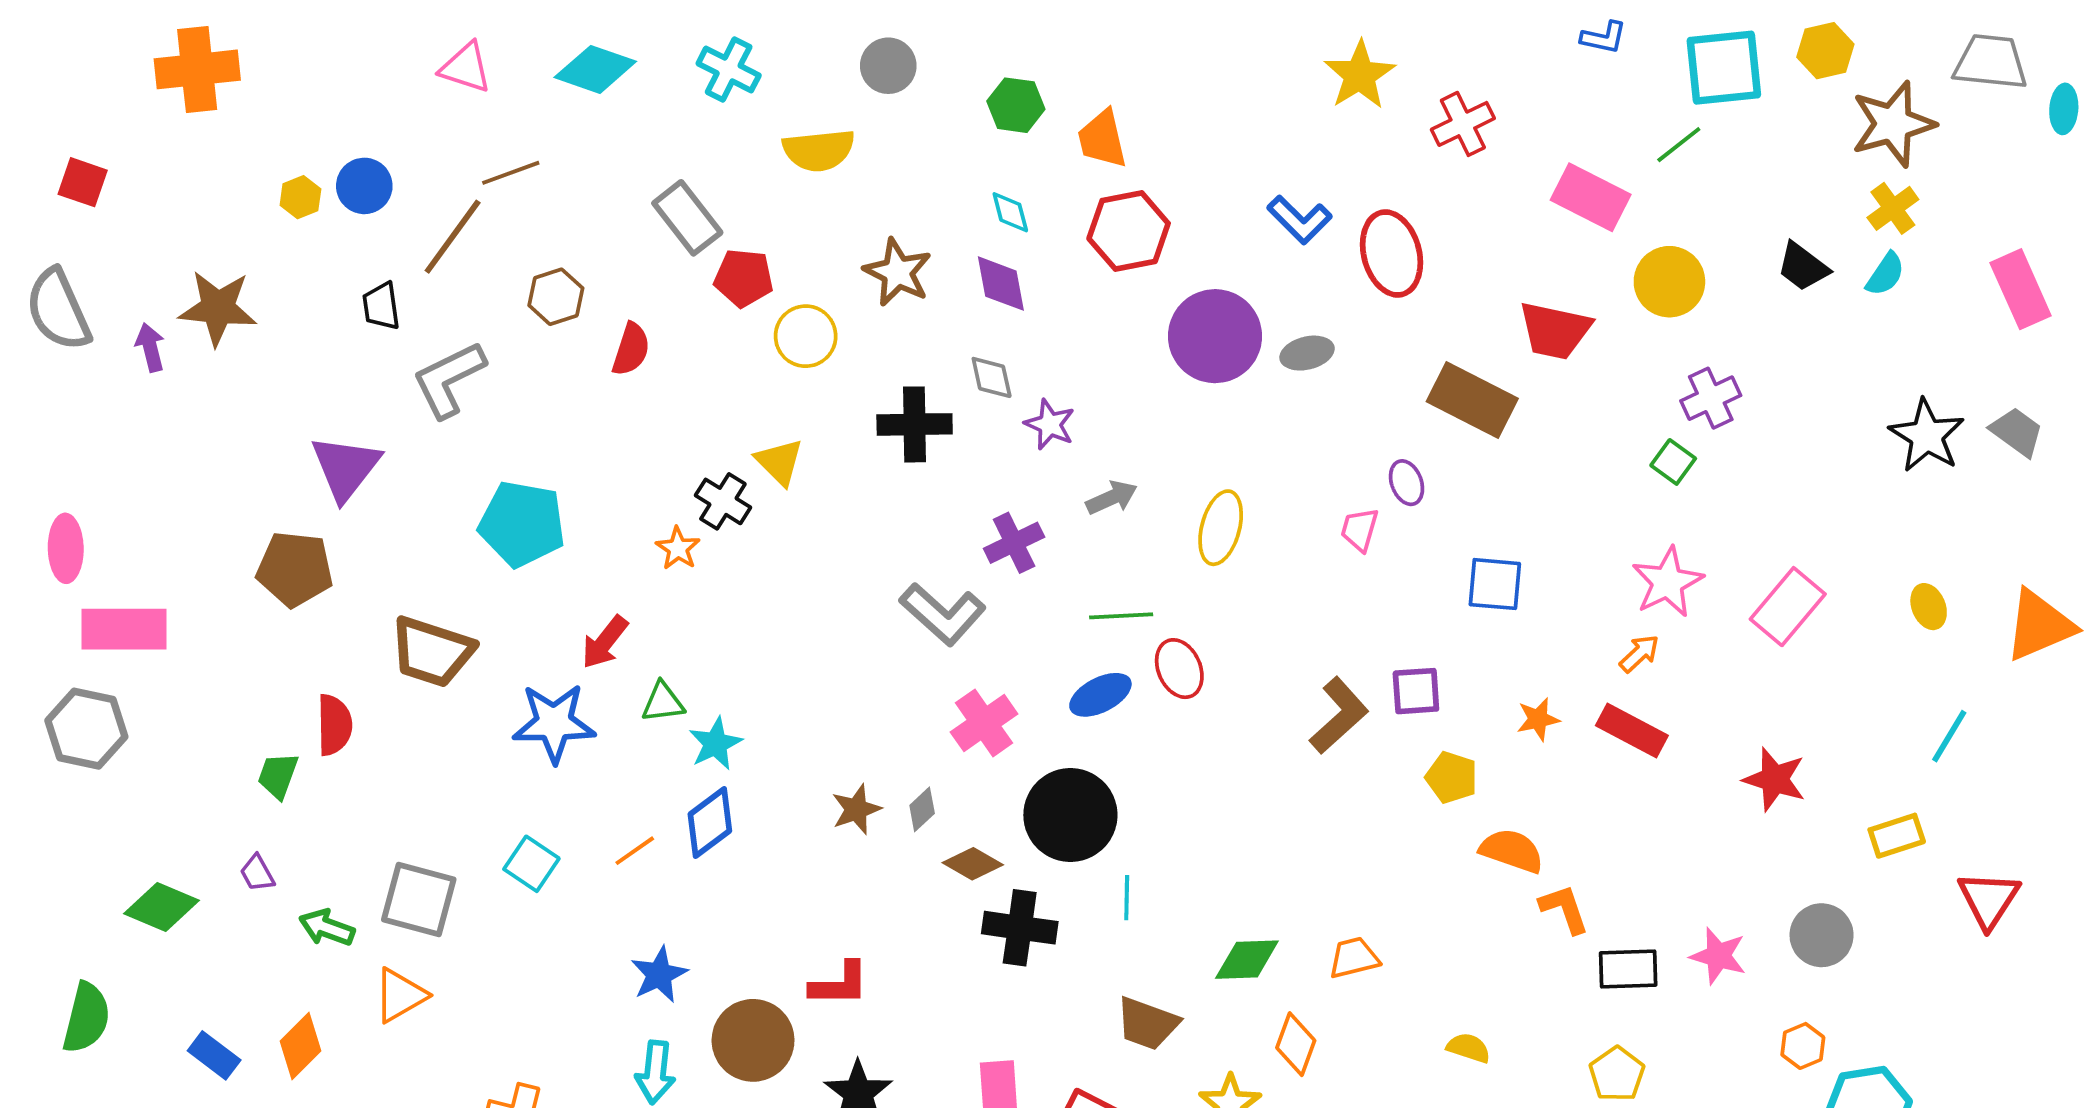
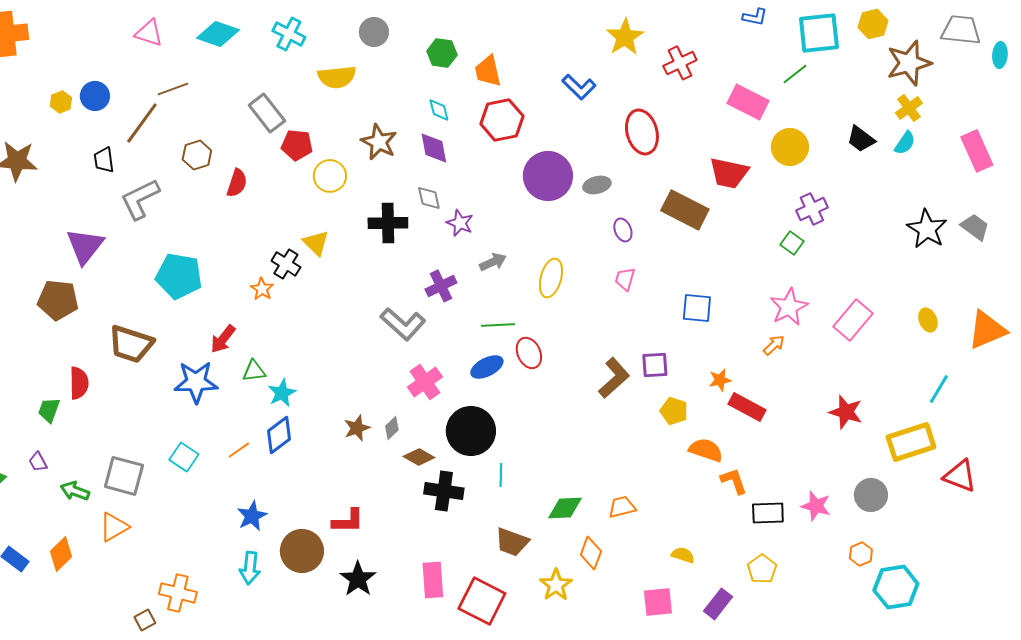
blue L-shape: (1299, 220) -> (579, 87), moved
purple ellipse: (1407, 483) -> (623, 230), moved
red rectangle: (1632, 731) -> (747, 407), moved
yellow rectangle: (1897, 836) -> (911, 442), size x1.6
red triangle: (1989, 900) -> (960, 476), turned -42

